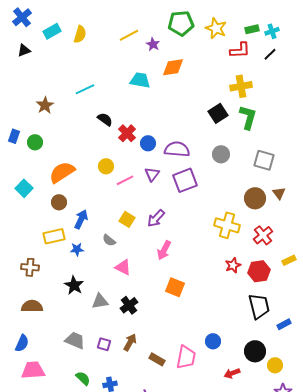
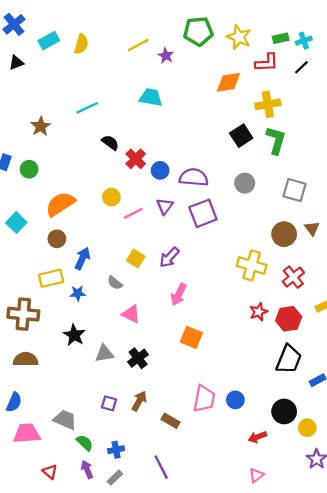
orange diamond: (173, 67) -> (228, 82), moved
brown cross: (30, 267) -> (23, 314), size x1.5
black trapezoid: (259, 306) -> (289, 359), turned 36
gray trapezoid: (75, 340) -> (65, 420), moved
pink trapezoid: (186, 357) -> (204, 399), moved

